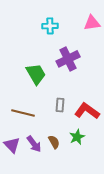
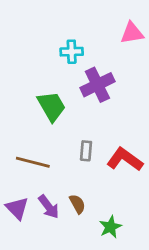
cyan cross: (50, 26) -> (72, 52), moved
green star: (77, 137) -> (110, 227), moved

